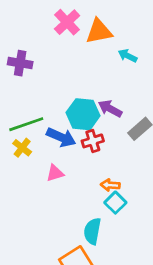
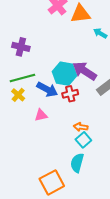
purple cross: (20, 63) -> (21, 47), moved
purple arrow: (110, 109) -> (85, 71), size x1.4
cyan semicircle: (92, 231) -> (77, 163), moved

